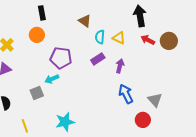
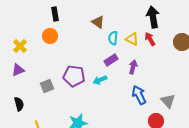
red arrow: (148, 40) -> (150, 39), moved, turned 32
purple pentagon: (61, 58) -> (74, 76), moved
cyan arrow: (52, 79) -> (100, 80), moved
gray square: (37, 93) -> (47, 86), moved

